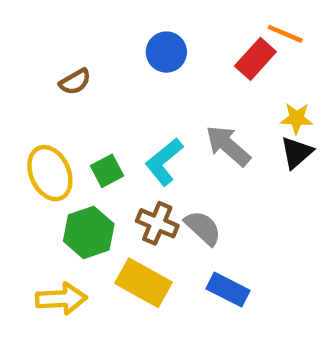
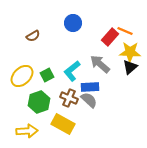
orange line: (285, 34) -> (125, 31), moved
red rectangle: (255, 59) -> (110, 37), moved
yellow star: (297, 118) -> (130, 52), size x1.5
yellow ellipse: (50, 173) -> (22, 76), turned 70
blue rectangle: (228, 290) -> (90, 87), moved, turned -30

